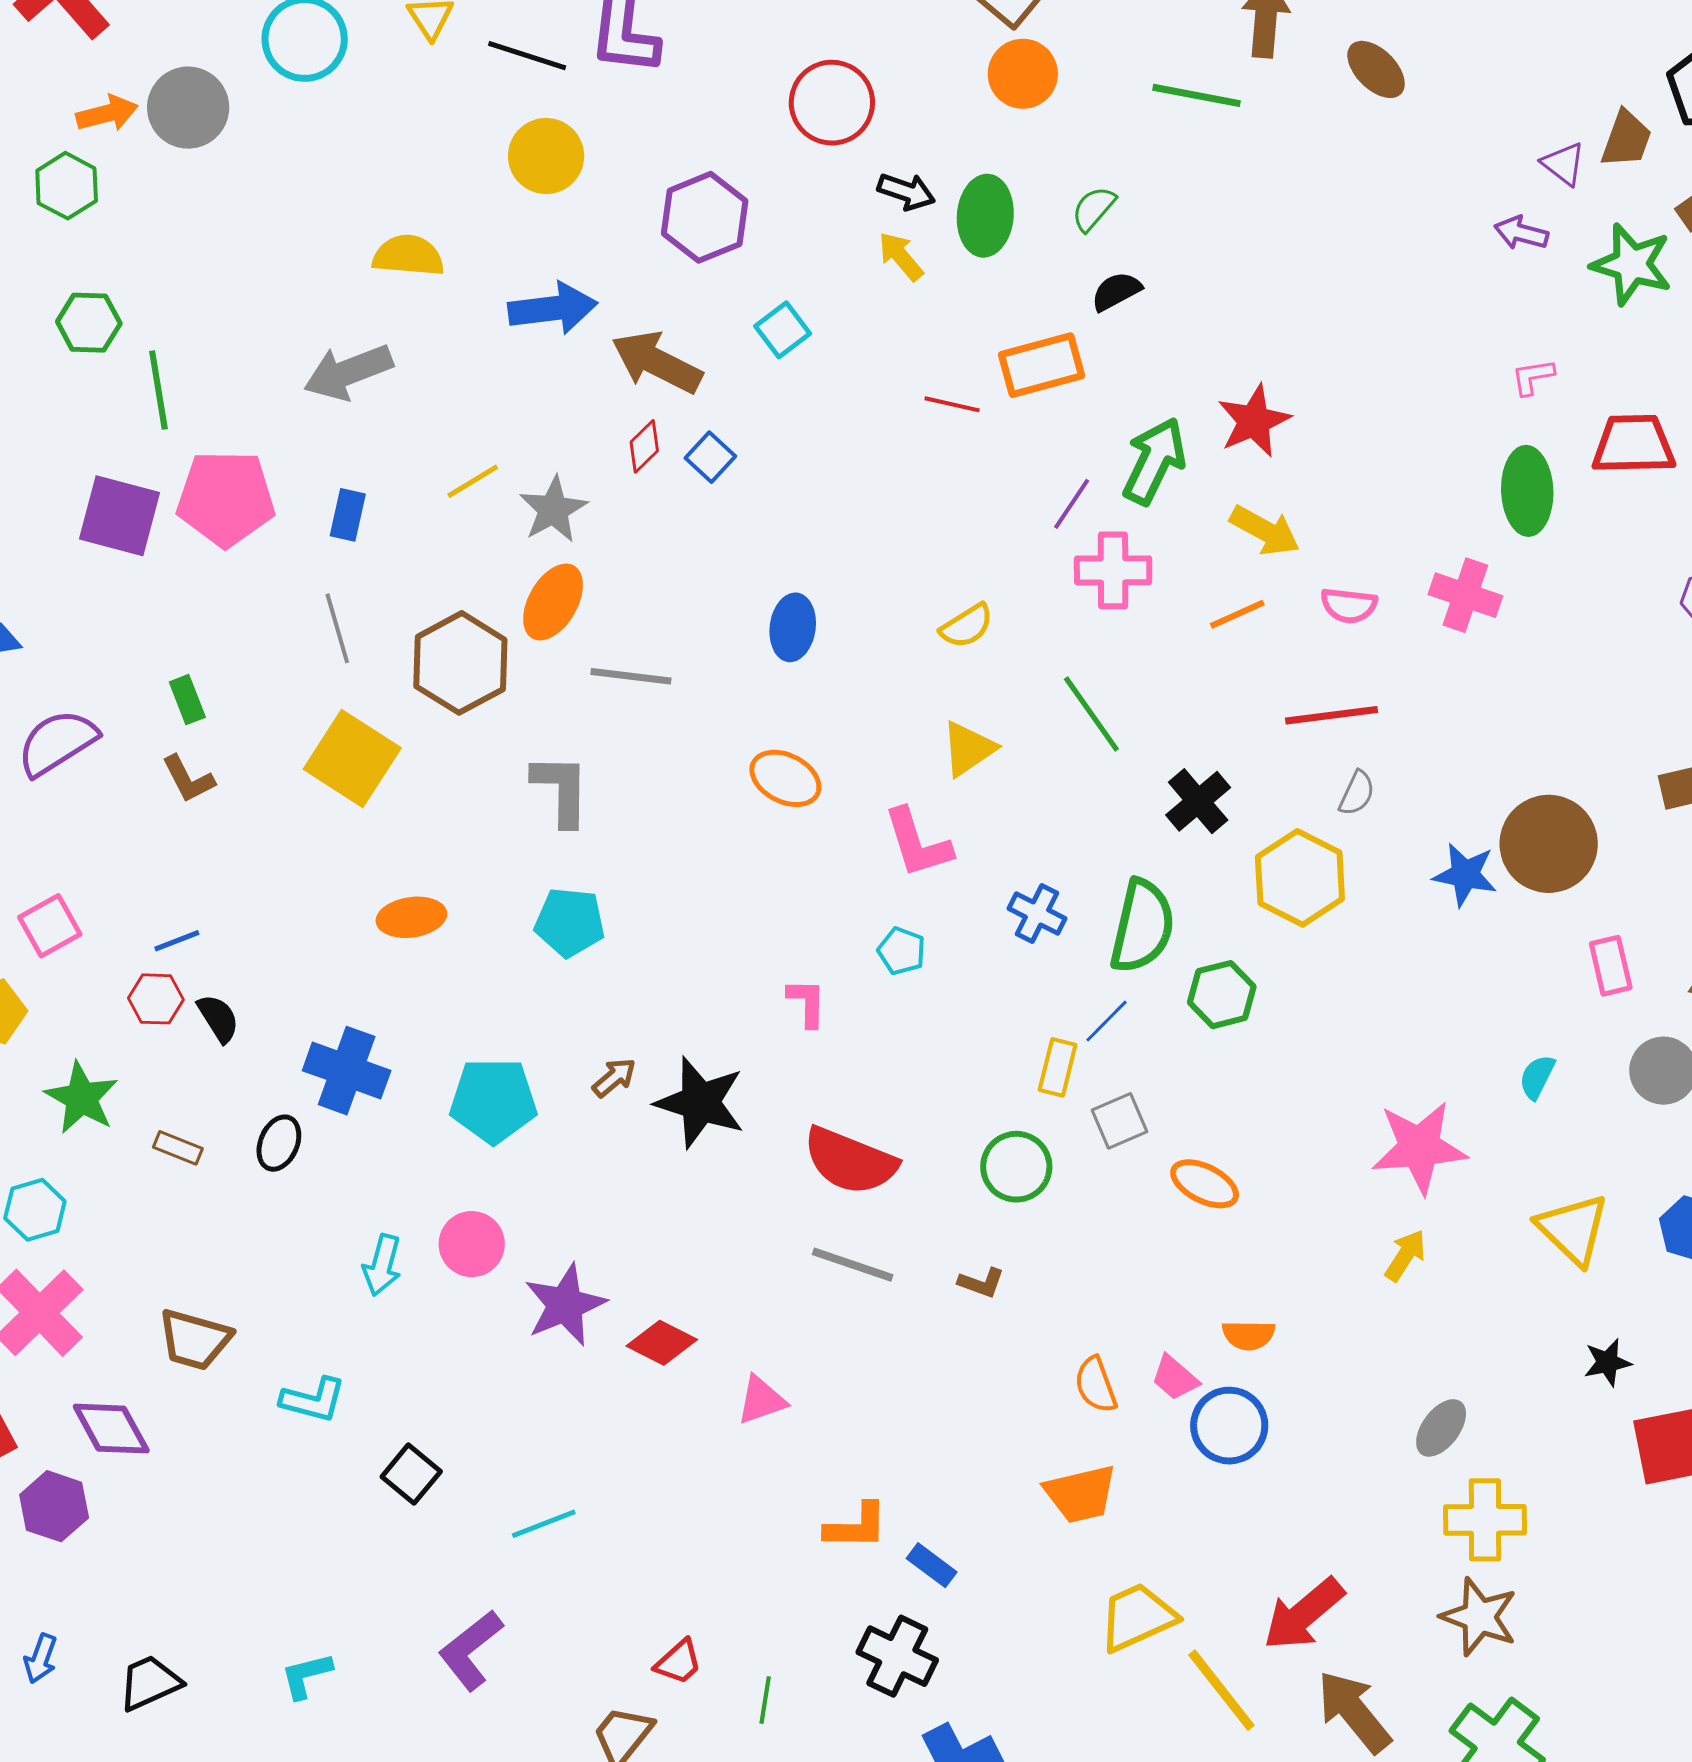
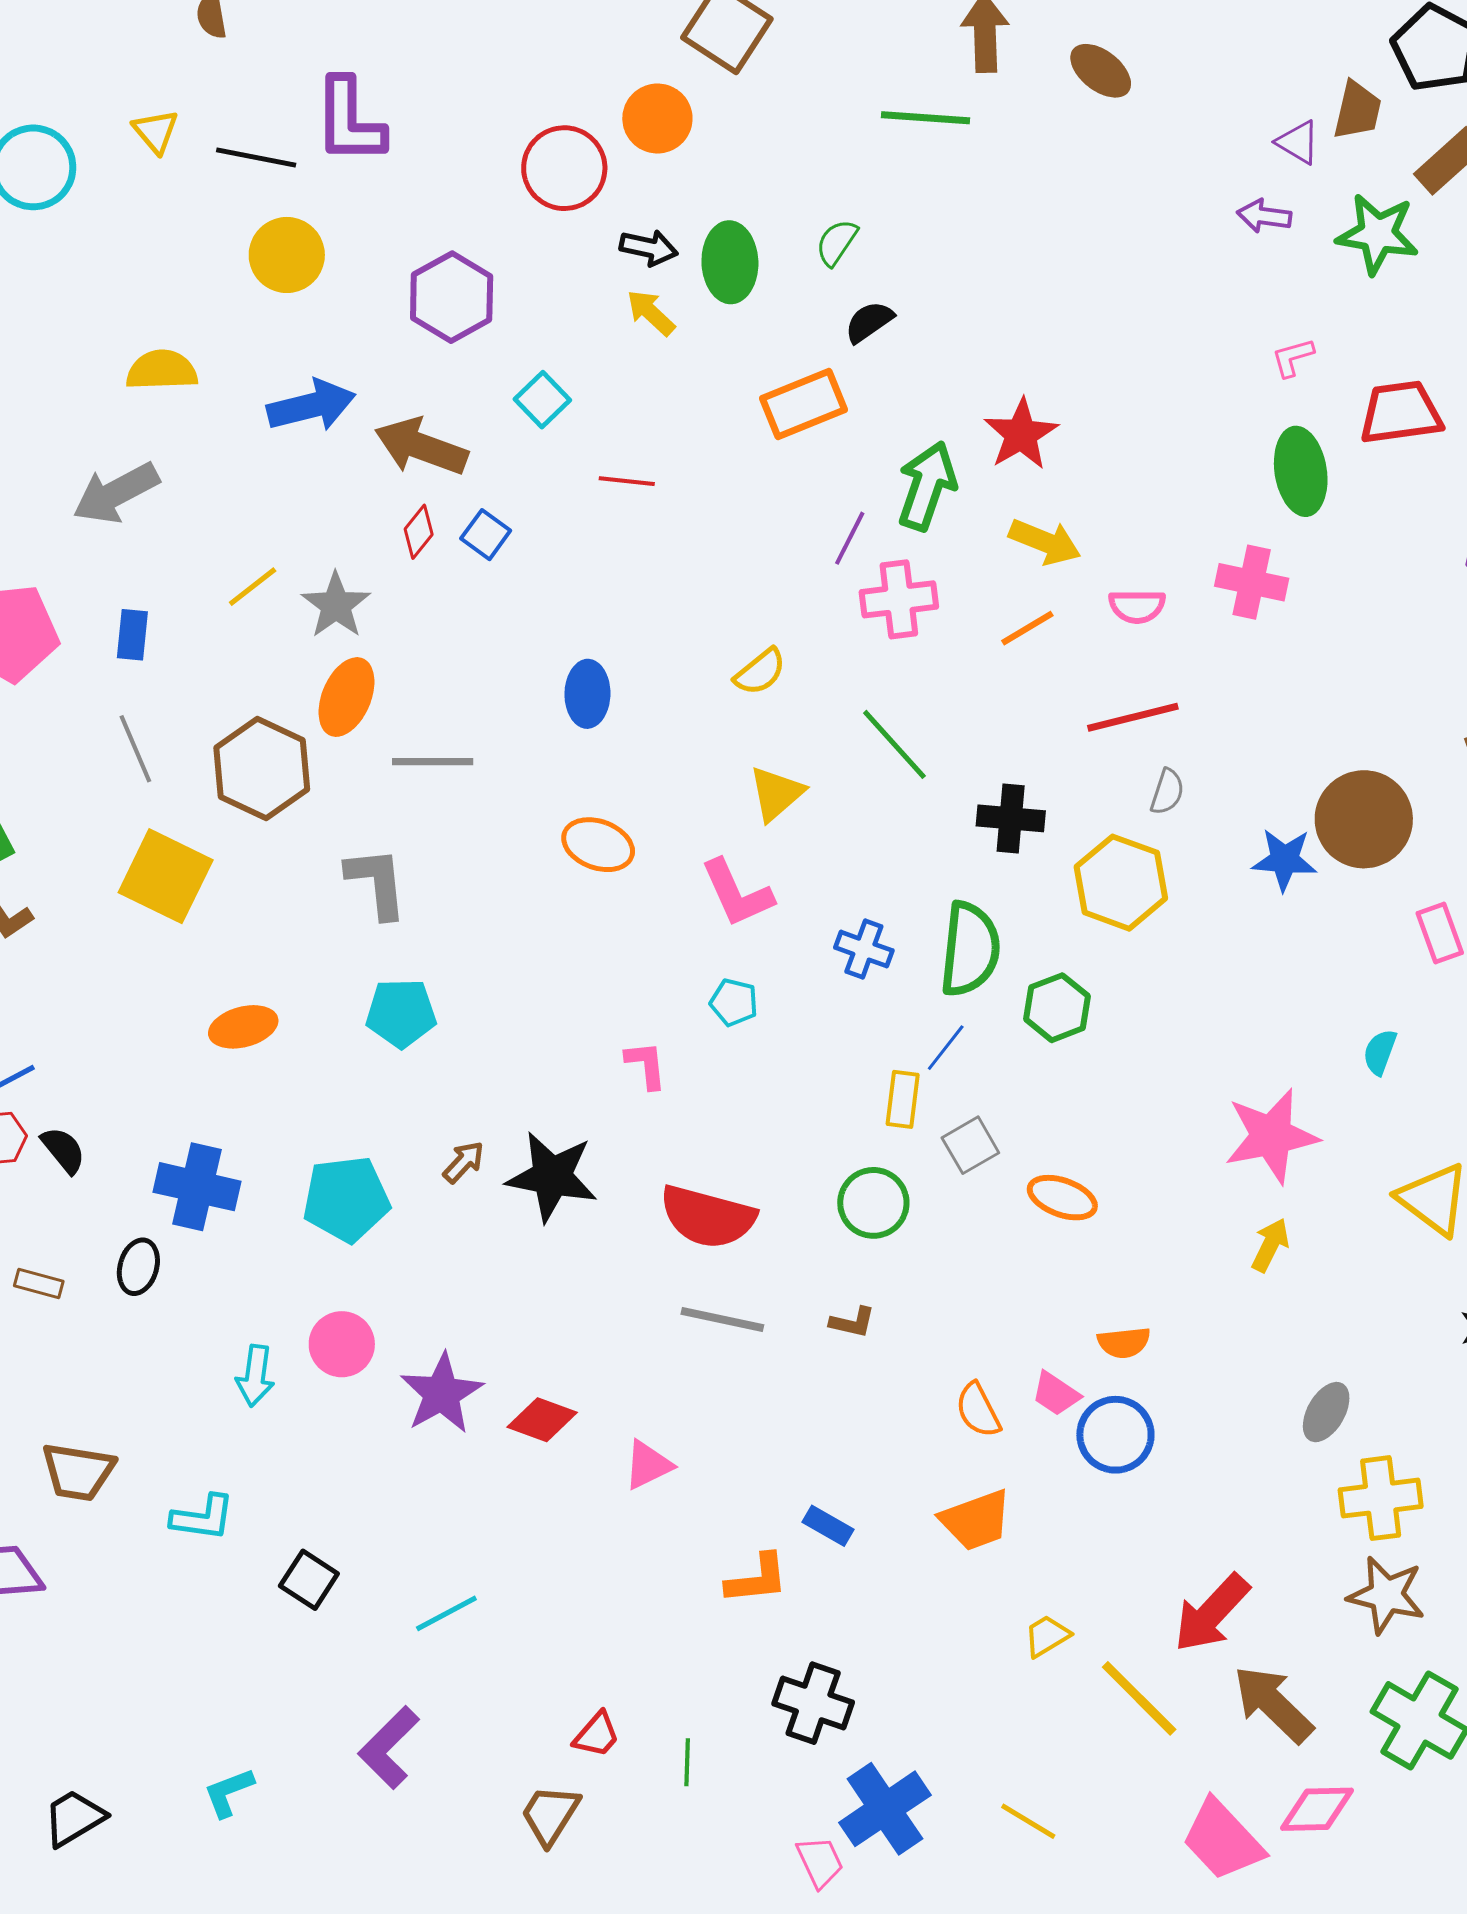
orange circle: (1023, 74) -> (657, 119), moved
red line: (952, 404) -> (627, 481), moved
black cross: (1198, 801) -> (1011, 818), turned -38
blue rectangle: (932, 1565) -> (828, 1526), moved
yellow trapezoid: (1137, 1617) -> (1047, 1636), size x0.6

